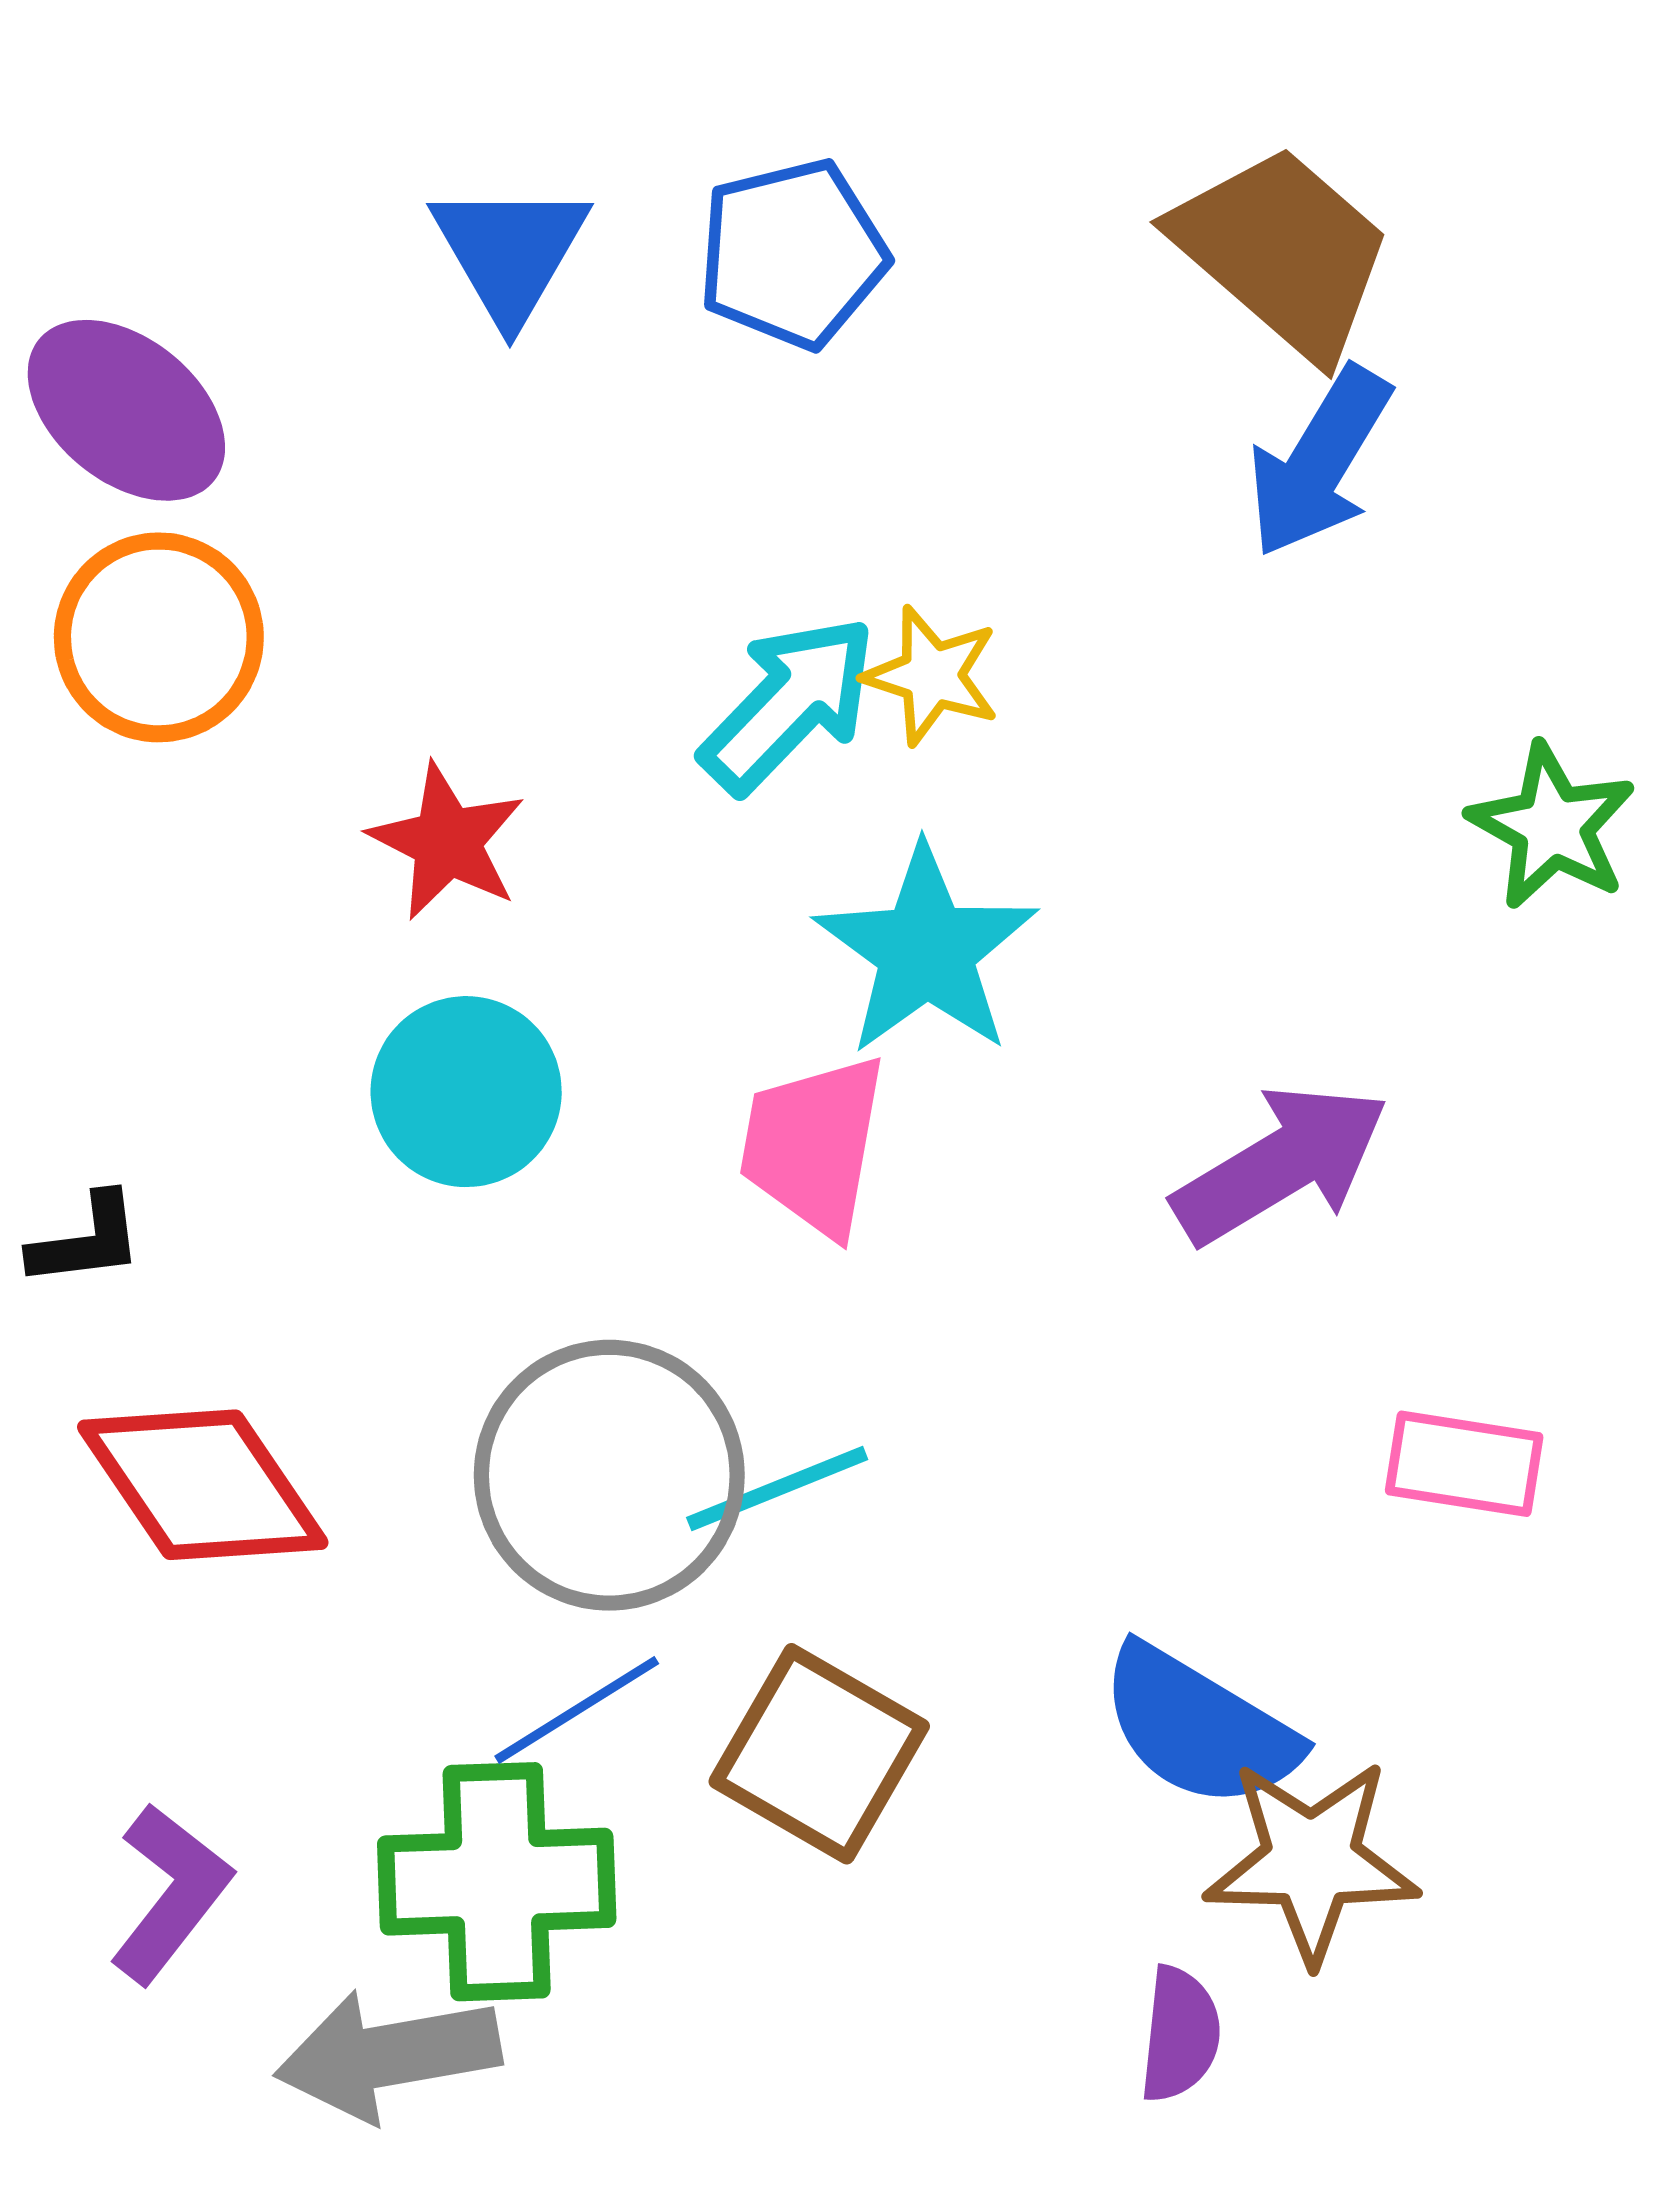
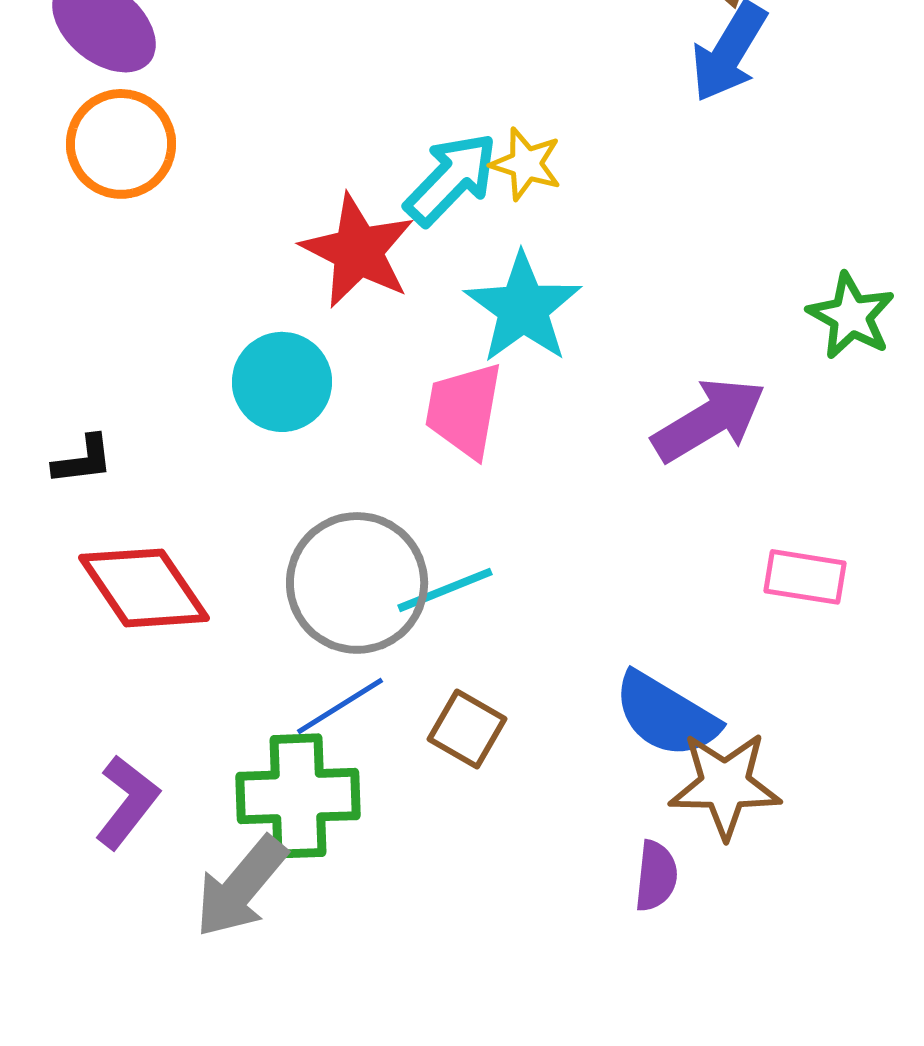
green star: (1552, 826) -> (851, 316), moved
red star: (447, 842) -> (358, 251), moved, size x1.4
brown square: (819, 1754) -> (467, 729), size x0.7
gray arrow: (388, 2055) -> (241, 887), turned -40

